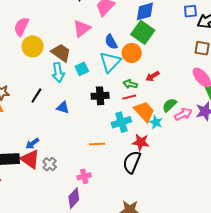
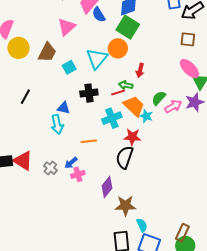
blue semicircle: (111, 42) -> (99, 15), moved
brown trapezoid: (61, 53) -> (47, 52), turned 85
cyan arrow: (58, 72) -> (57, 124), moved
red arrow: (152, 76) -> (140, 70), turned -40
green arrow: (130, 84) -> (126, 85), moved
blue triangle: (63, 108) -> (64, 108), moved
blue arrow: (32, 143) -> (71, 163), moved
gray cross: (50, 164) -> (50, 168), moved
purple diamond: (74, 198) -> (107, 187), moved

